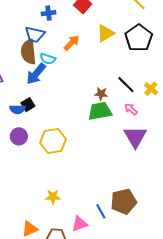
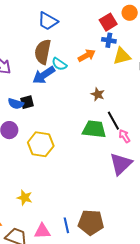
blue cross: (49, 13) -> (109, 40), moved
blue trapezoid: (35, 35) -> (48, 21), moved
black line: (126, 85) -> (113, 121), moved
brown star: (101, 94) -> (98, 94), moved

